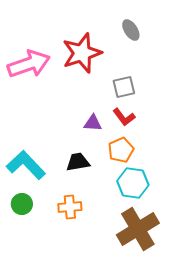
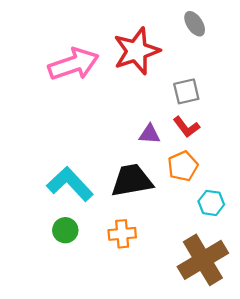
black trapezoid: (78, 162) -> (132, 180), size x1.5
cyan hexagon: (133, 183) -> (211, 203), moved, size x0.7

